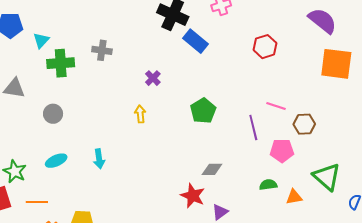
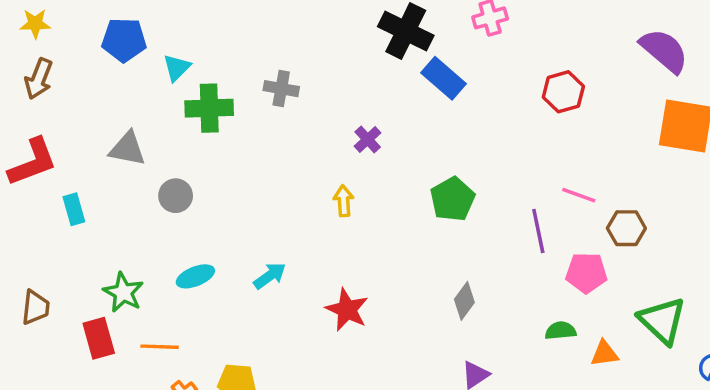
gray circle: (53, 114) -> (176, 196), moved
cyan arrow: (99, 159) -> (270, 276), turned -120
gray diamond: (212, 169) -> (464, 301), turned -55
red star: (193, 196) -> (347, 310), moved

